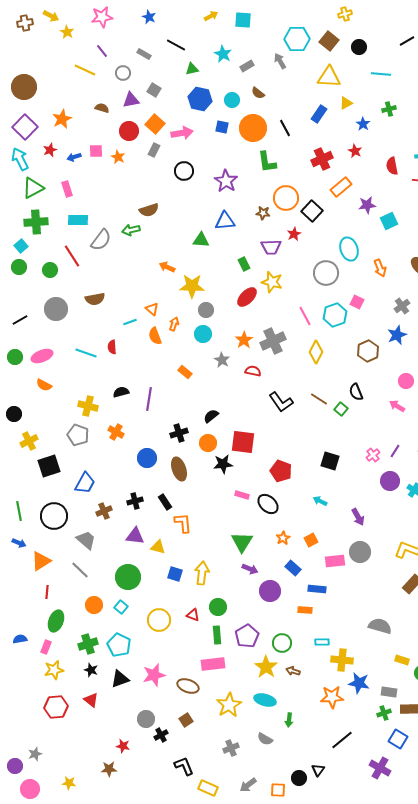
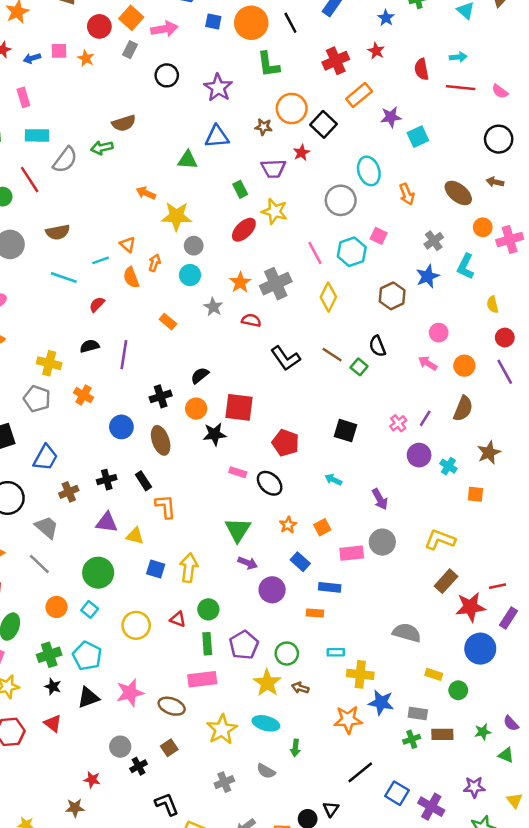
red semicircle: (112, 347) -> (97, 304), moved, turned 48
cyan line: (86, 353) -> (64, 277), moved
blue square: (398, 739) -> (397, 793), moved
purple cross: (380, 768) -> (431, 807), moved

